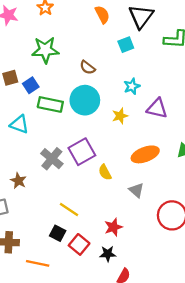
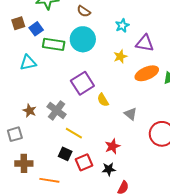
yellow star: (120, 116) -> (120, 56), moved
cyan triangle: (19, 124) -> (28, 63), turned -30
orange ellipse: (145, 154) -> (147, 73), moved
gray cross: (52, 159) -> (57, 110), moved
red square: (79, 244) -> (84, 162), turned 30

